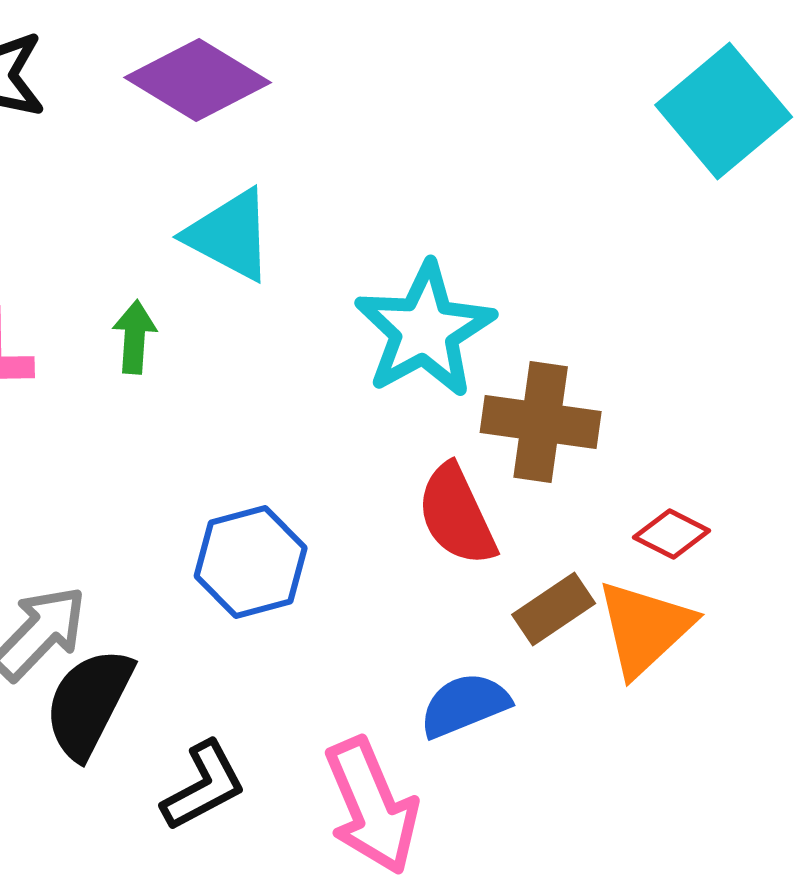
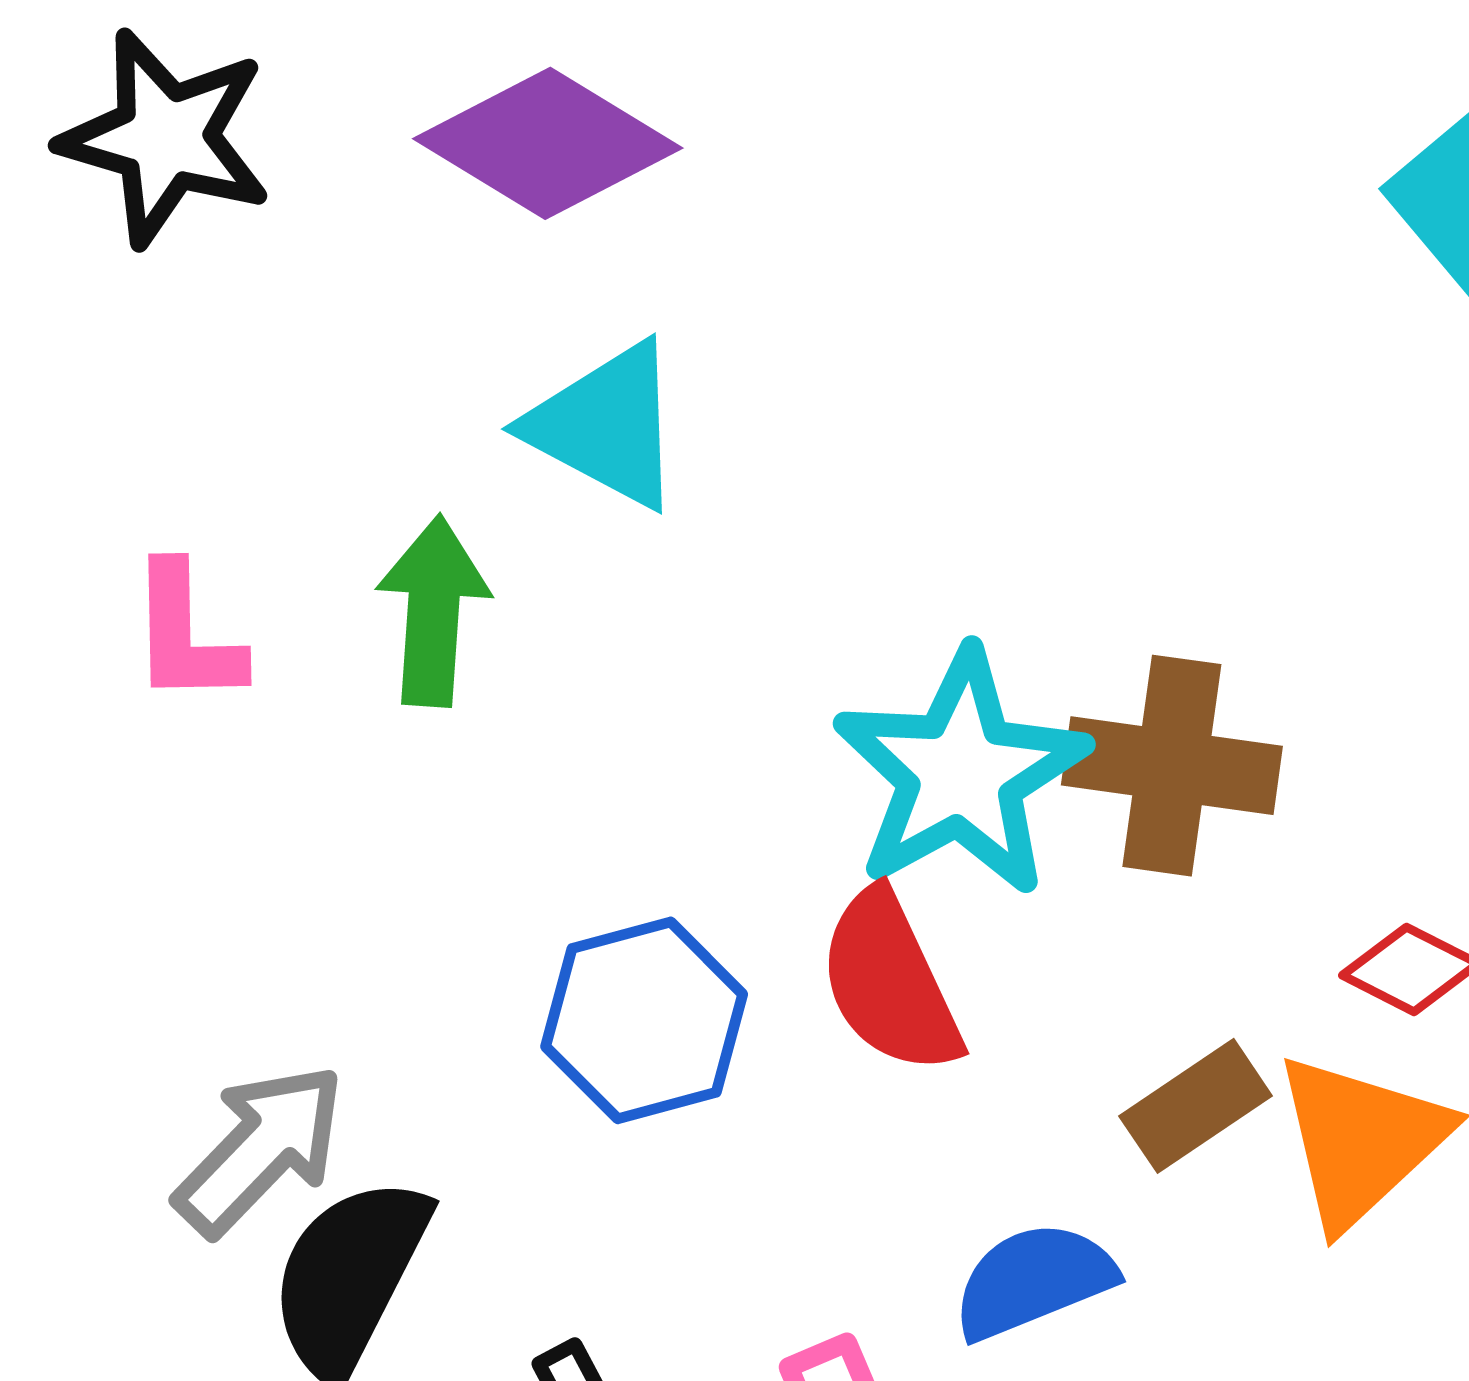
cyan star: (425, 330) -> (961, 773), moved
green arrow: (135, 337) -> (433, 611), size x1.4
red semicircle: (457, 515) -> (890, 982), moved

